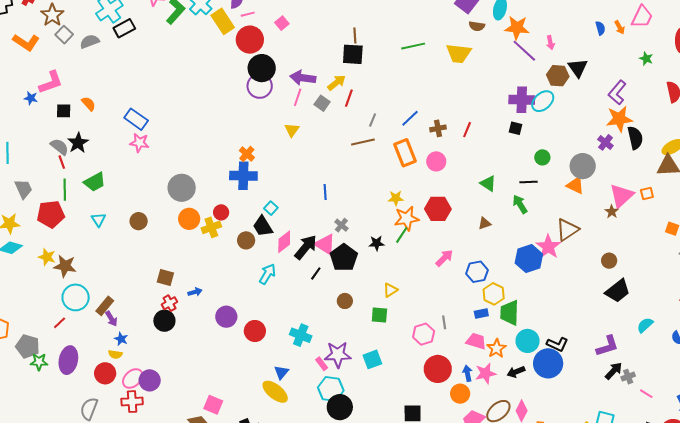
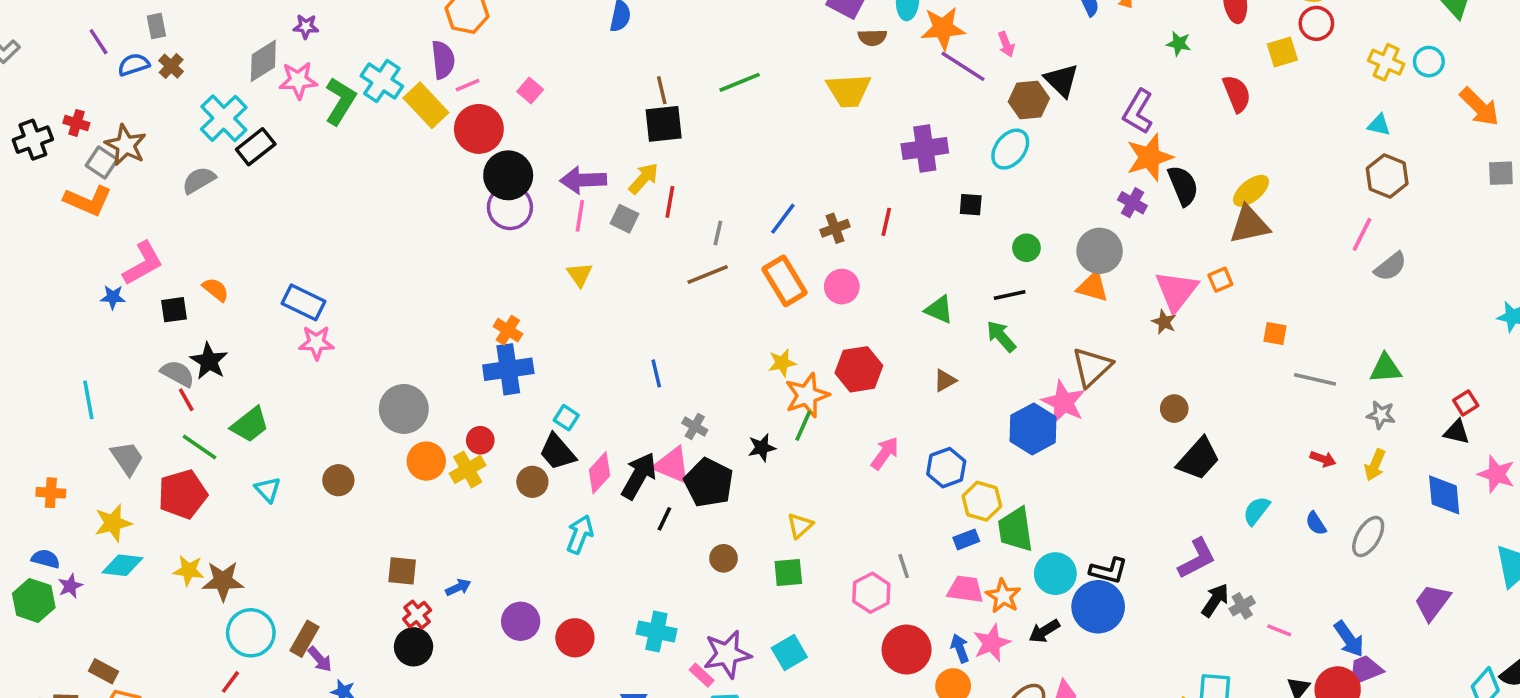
gray square: (64, 35) -> (102, 162), moved
green line: (413, 46) -> (740, 82), moved
purple cross: (522, 100) -> (925, 148), moved
green line: (65, 190) -> (199, 447), turned -45

